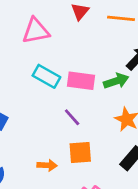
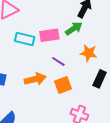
purple line: (72, 117) -> (58, 61), moved
orange arrow: (47, 165) -> (35, 79), moved, size x1.5

